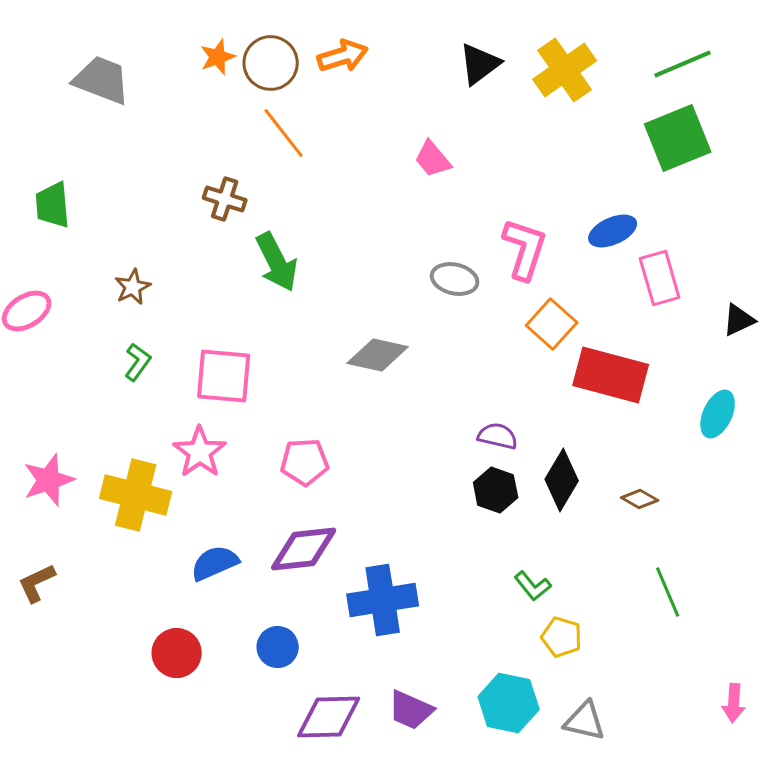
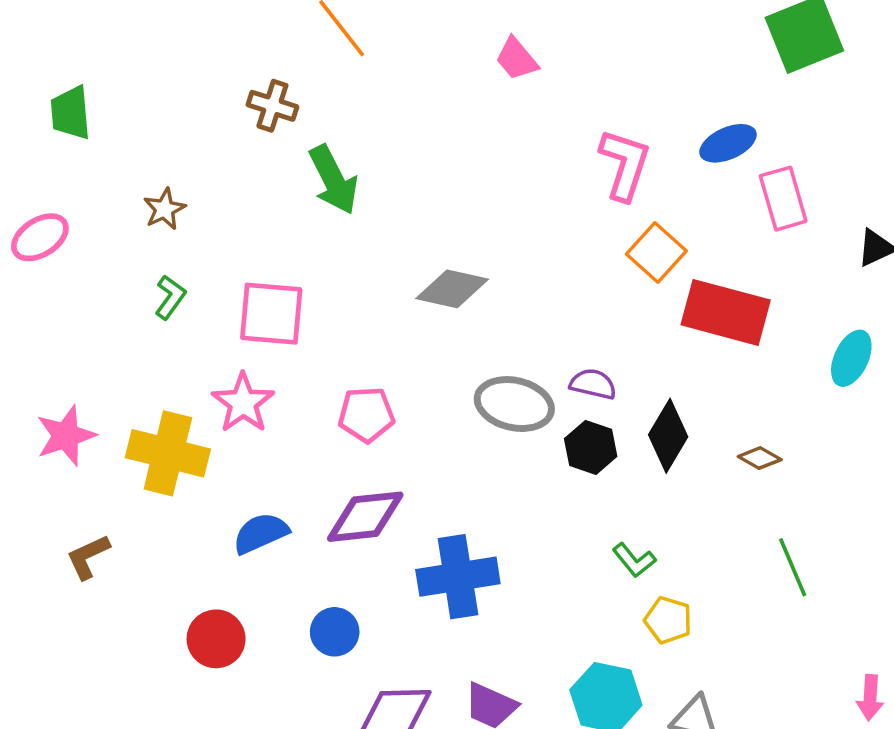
gray ellipse: (455, 279) -> (514, 404), moved, size x1.4
brown L-shape: (37, 583) -> (88, 557), moved

